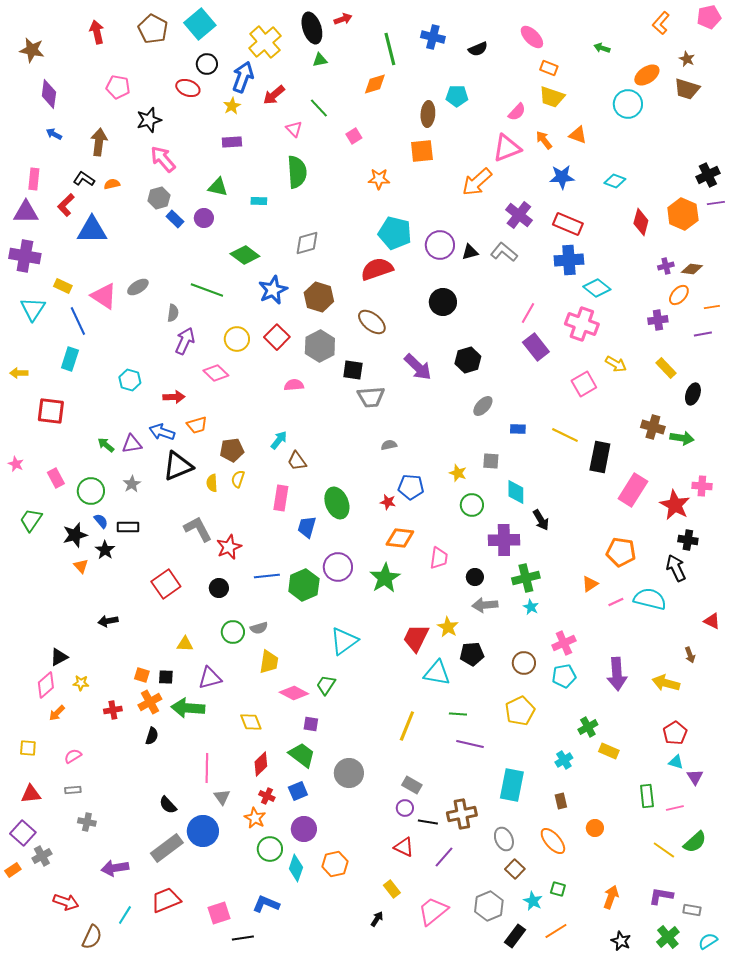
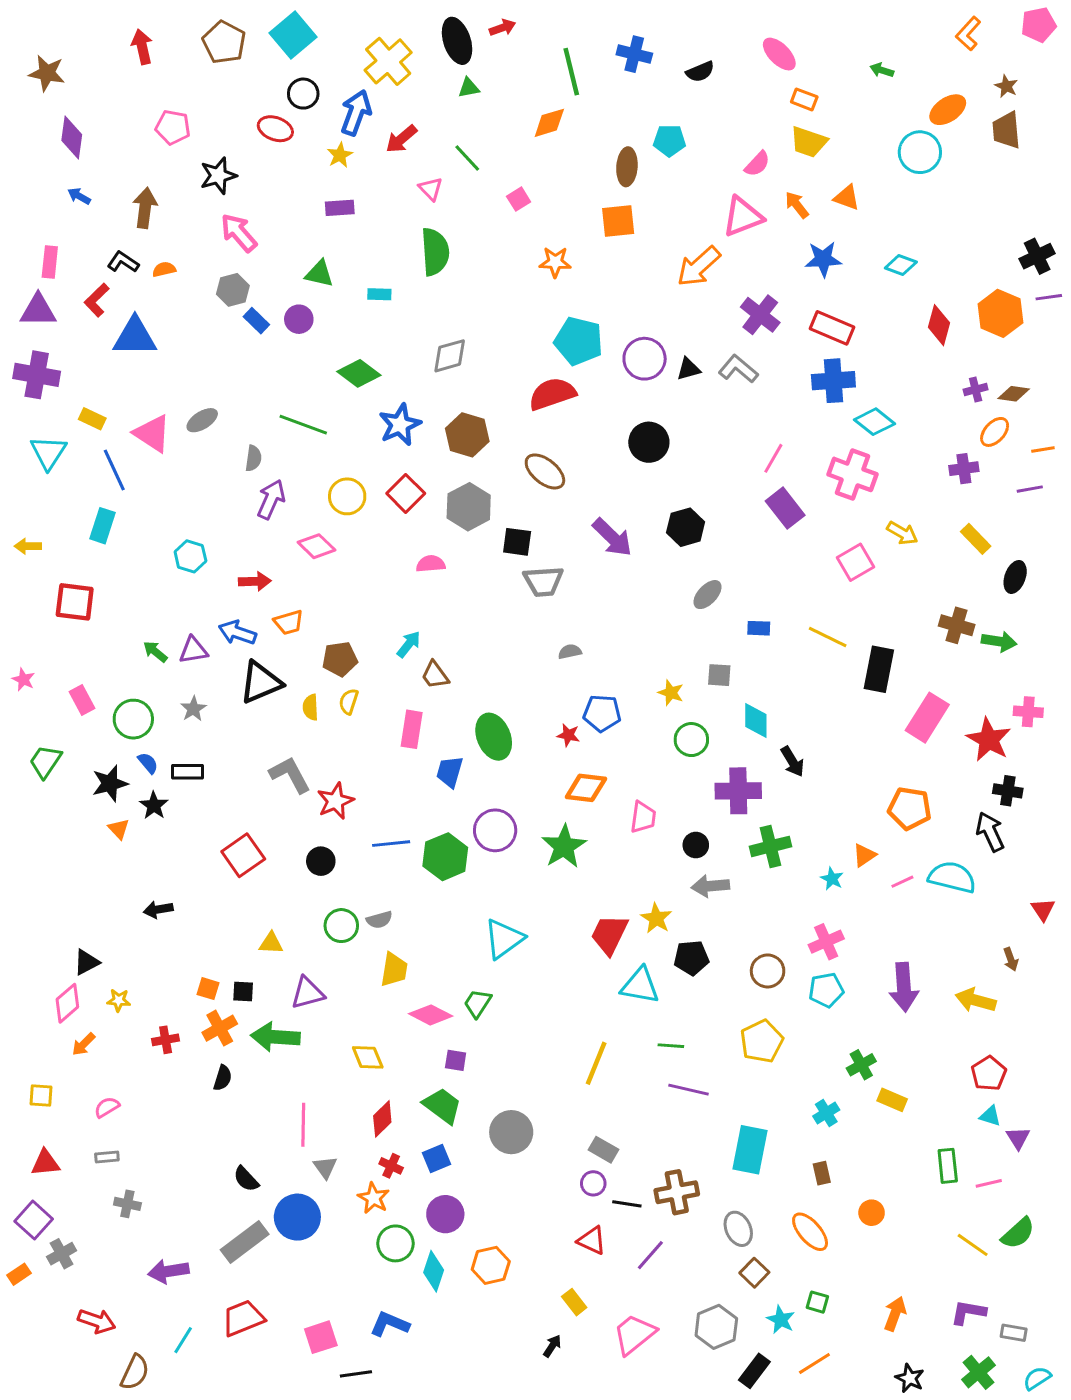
brown trapezoid: (687, 89) -> (1006, 130), turned 68
cyan star: (531, 607) -> (832, 879), moved
red triangle: (712, 621) -> (1043, 909), turned 30

